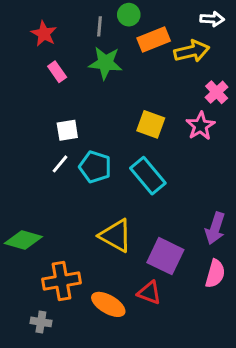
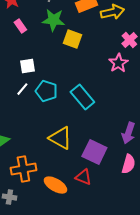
yellow square: (151, 124) -> (72, 39), moved

